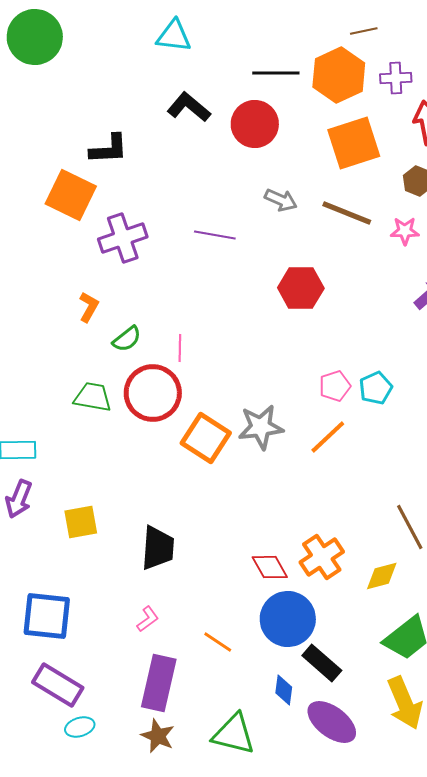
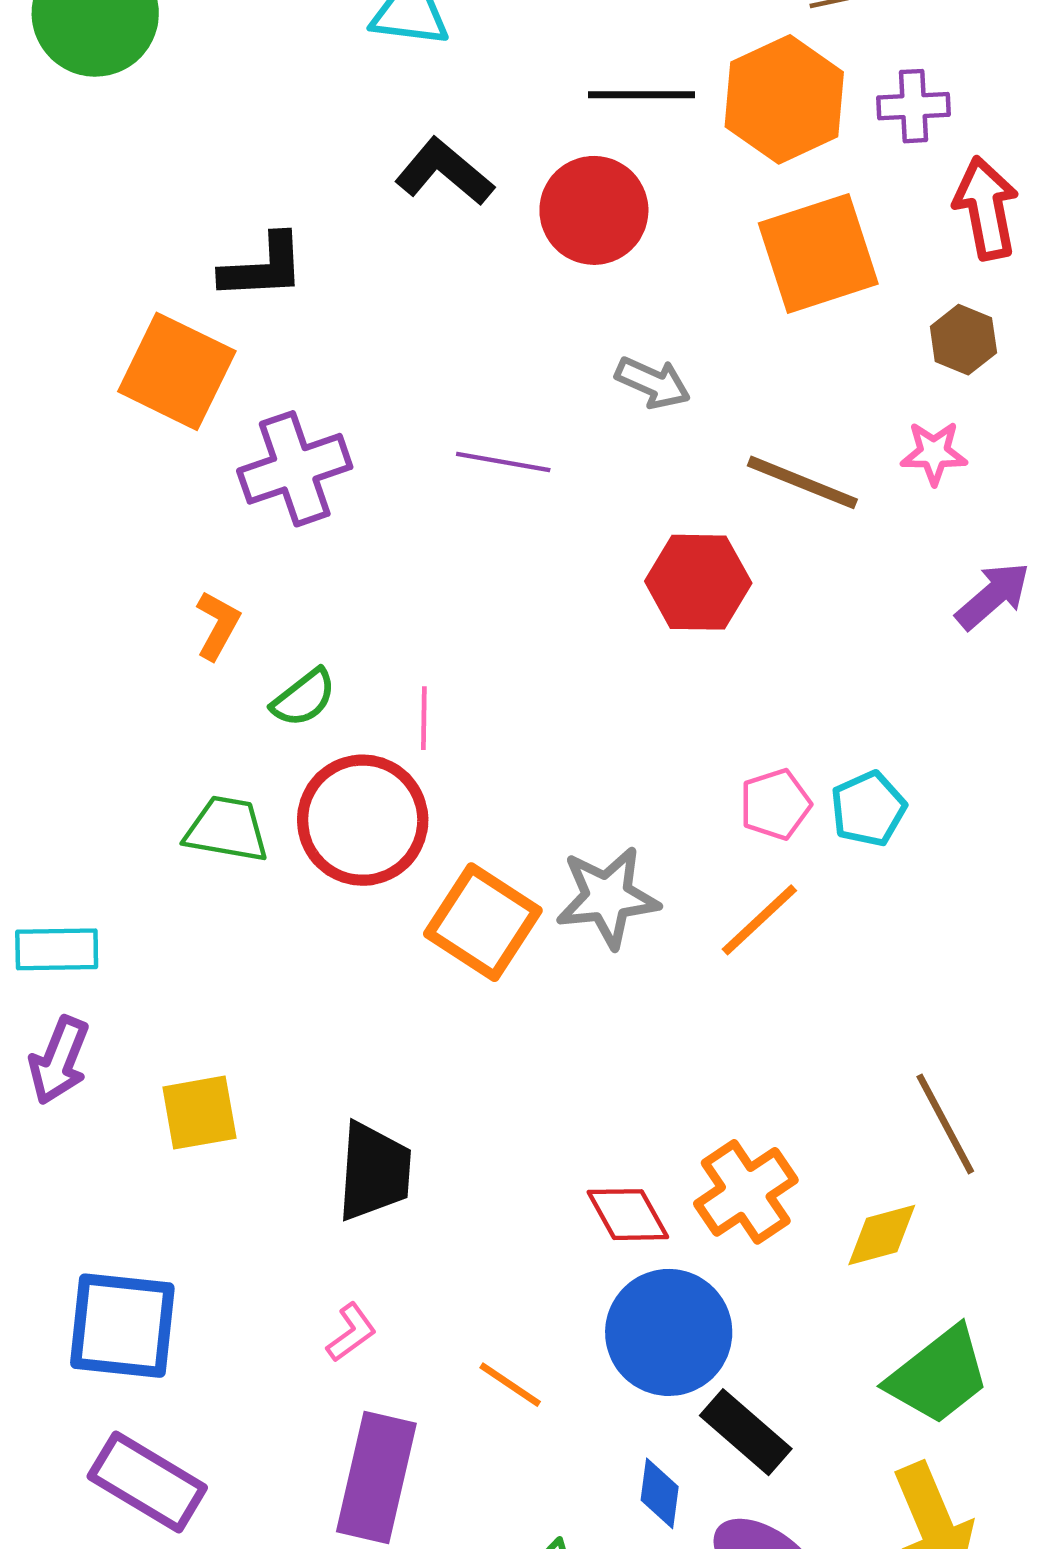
brown line: (347, 213) -> (802, 482), moved

